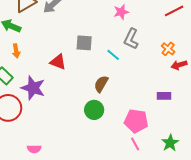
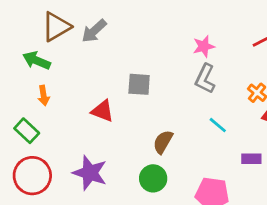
pink star: (121, 12) -> (204, 46), moved
cyan line: (113, 55) -> (218, 125), moved
purple star: (33, 88) -> (90, 173), moved

